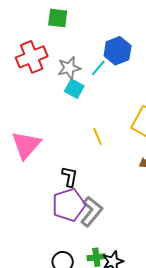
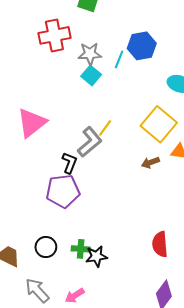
cyan line: (98, 68) -> (119, 59), turned -30
yellow line: (97, 136) -> (105, 128), turned 48
gray L-shape: (91, 211) -> (90, 142), moved

